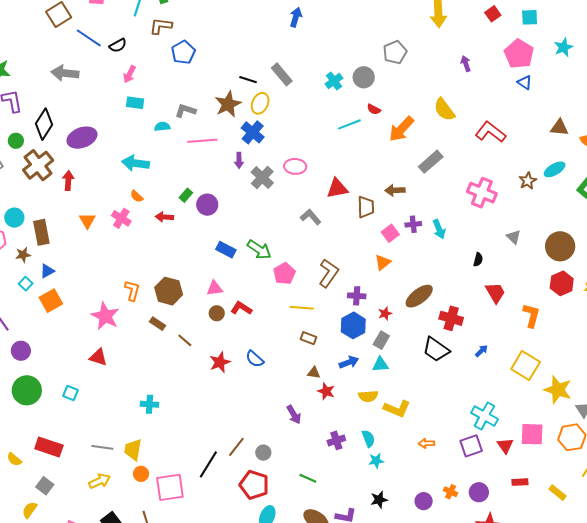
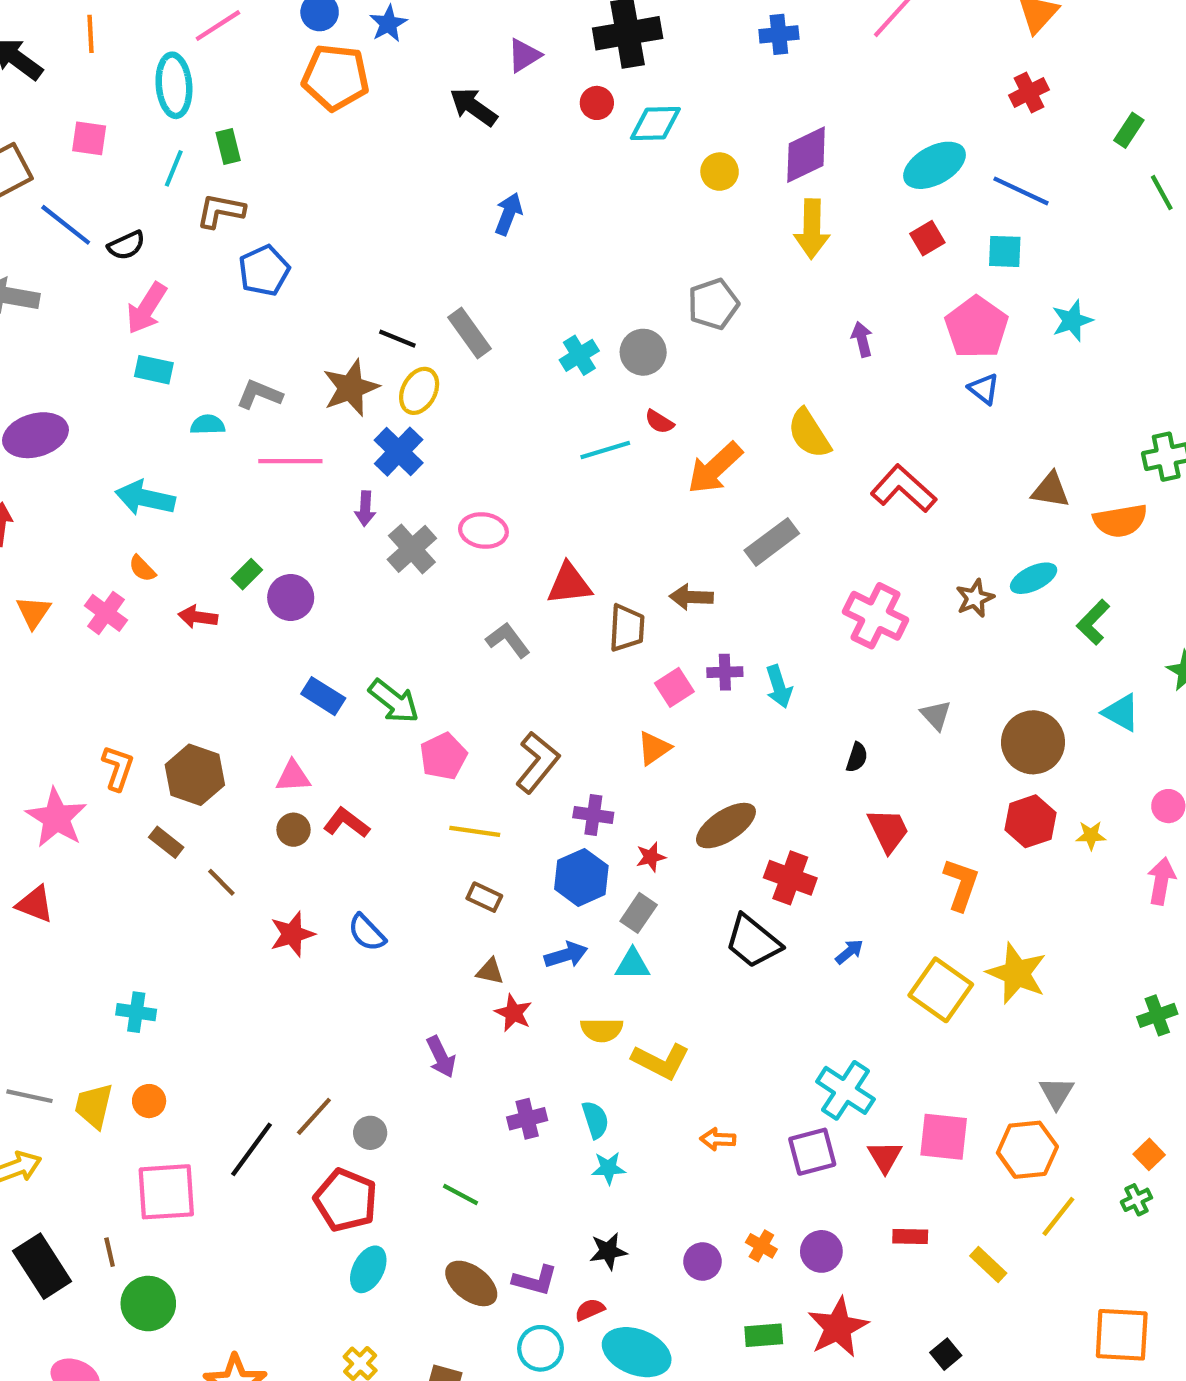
pink arrow: (130, 74) -> (147, 308), size x1.4
yellow star: (558, 390) -> (1017, 973), moved
orange circle: (141, 474) -> (149, 1101), moved

